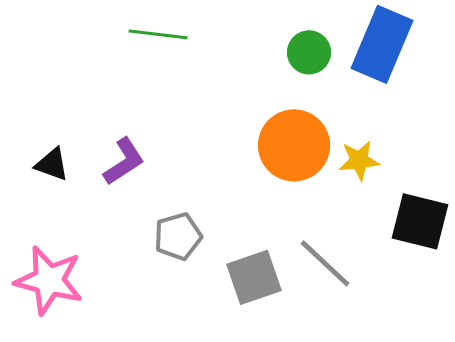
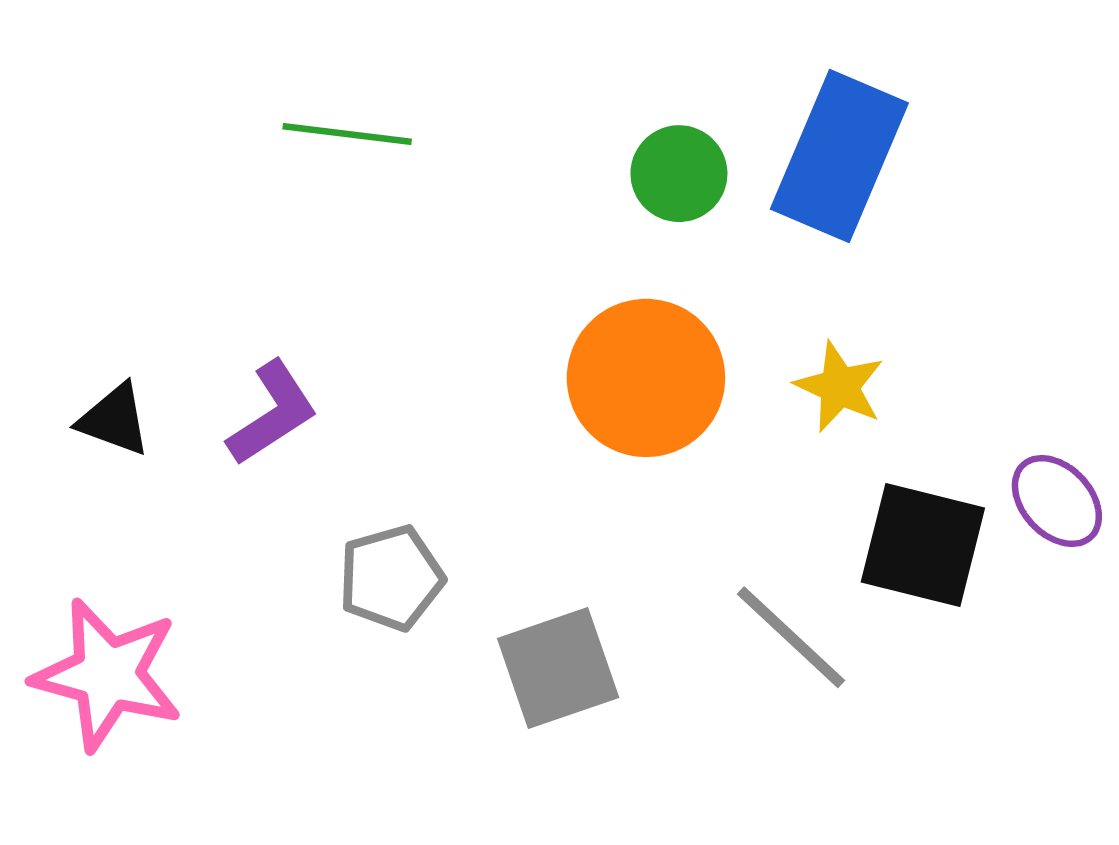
yellow star: (359, 160) -> (839, 387), moved, turned 30
gray line: (325, 263) -> (791, 637), moved

